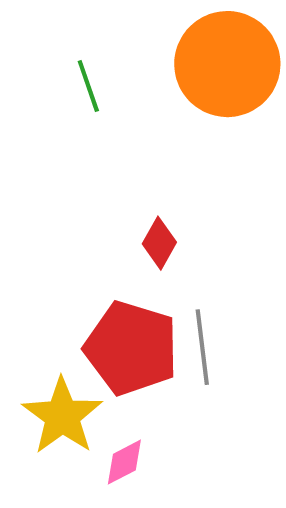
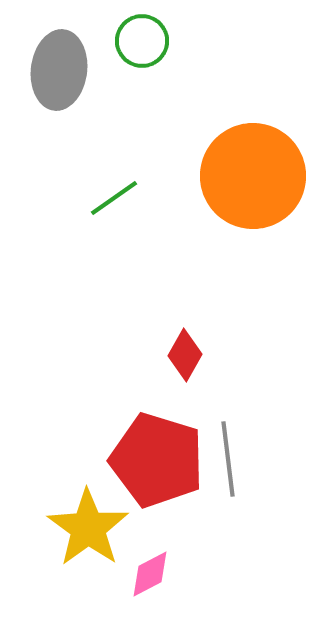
green line: (88, 86) -> (114, 198), turned 74

